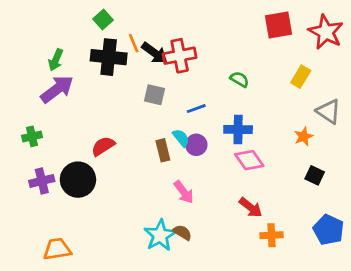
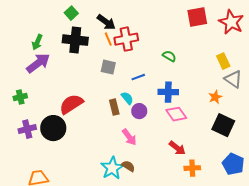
orange line: (134, 43) -> (108, 39), moved
black arrow: (155, 53) -> (106, 22), moved
yellow rectangle: (301, 77) -> (223, 61), moved, turned -56
purple circle: (196, 145) -> (139, 111), moved
red semicircle: (103, 146) -> (71, 104), size x1.4
black square: (315, 175) -> (223, 125), size x1.6

